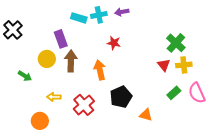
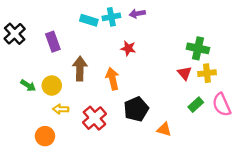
purple rectangle: (61, 39) -> (53, 42), moved
green cross: (176, 43) -> (198, 48), turned -30
yellow circle: (47, 59) -> (52, 85), moved

